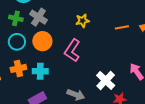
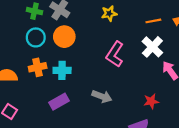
pink L-shape: (72, 50) -> (115, 54), moved
white cross: (106, 80) -> (152, 47), moved

